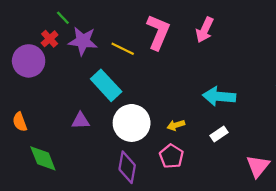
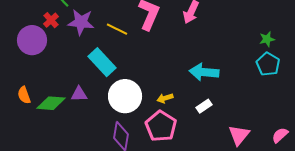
pink pentagon: (171, 156) -> (161, 126), size x1.4
green diamond: (43, 158) -> (51, 103), moved, turned -64

